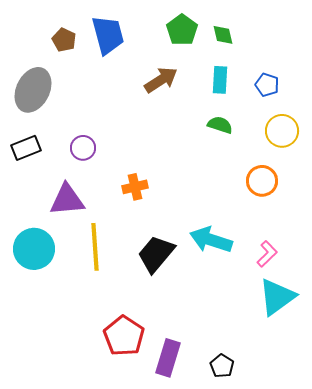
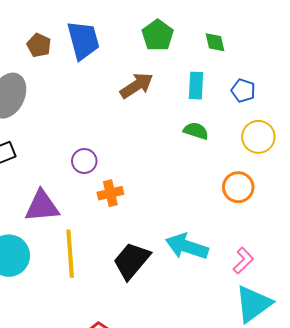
green diamond: (223, 35) -> (215, 42), moved
purple circle: (83, 148) -> (84, 161), moved

